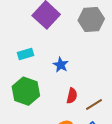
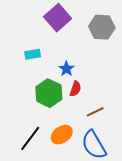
green hexagon: (26, 91) -> (49, 93), moved
red semicircle: (72, 96) -> (75, 89), moved

